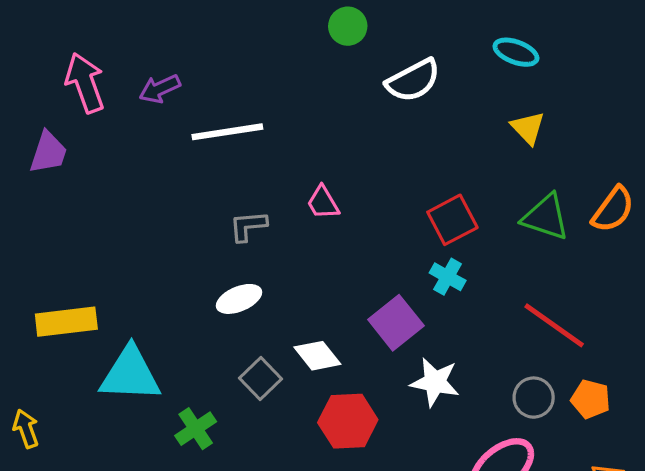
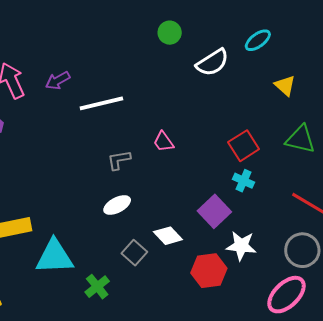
cyan ellipse: (516, 52) -> (258, 40), moved, turned -52
gray circle: (534, 398) -> (302, 250), size x1.4
red hexagon: (348, 421) -> (209, 271), moved

